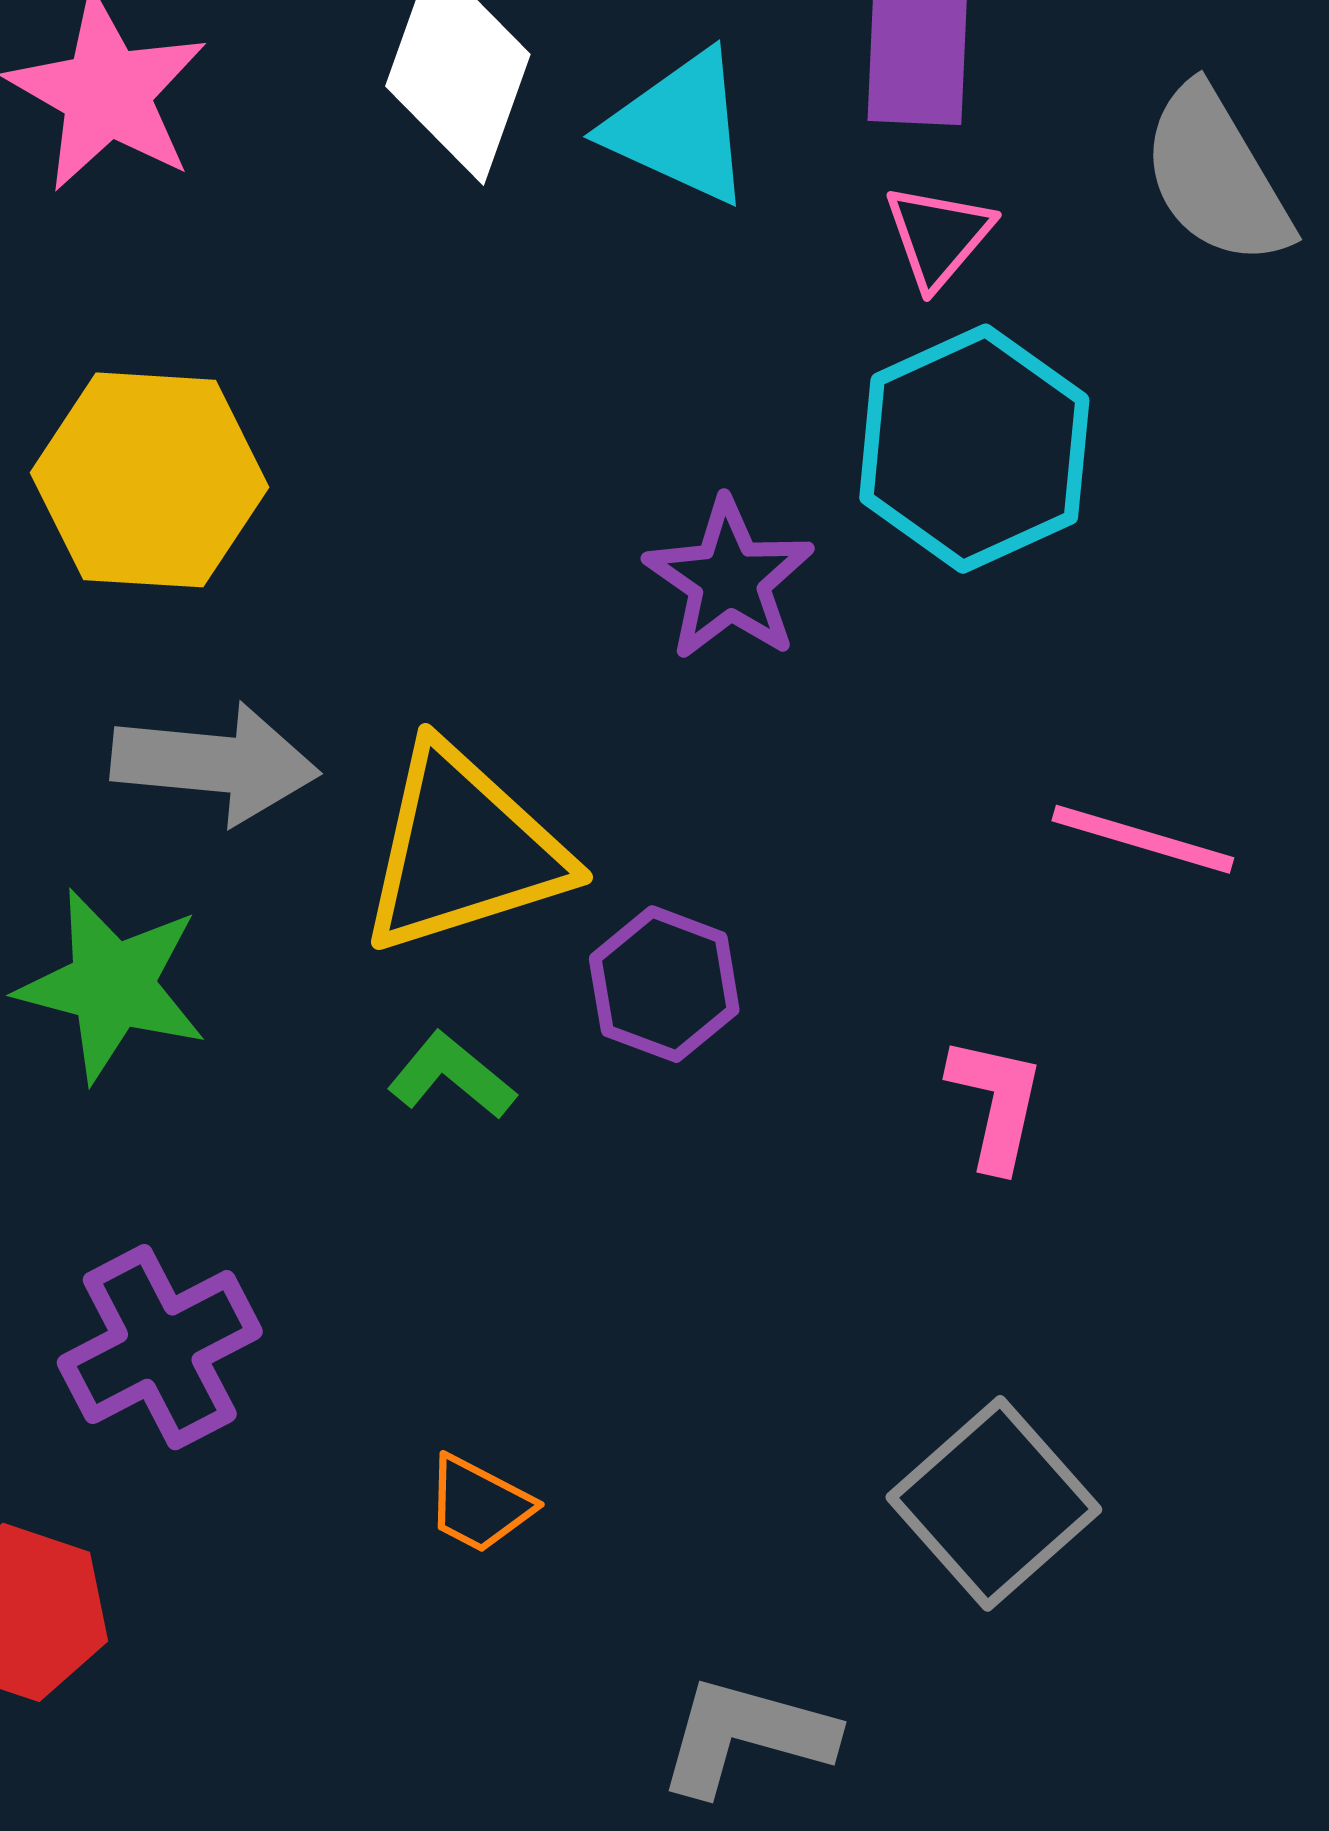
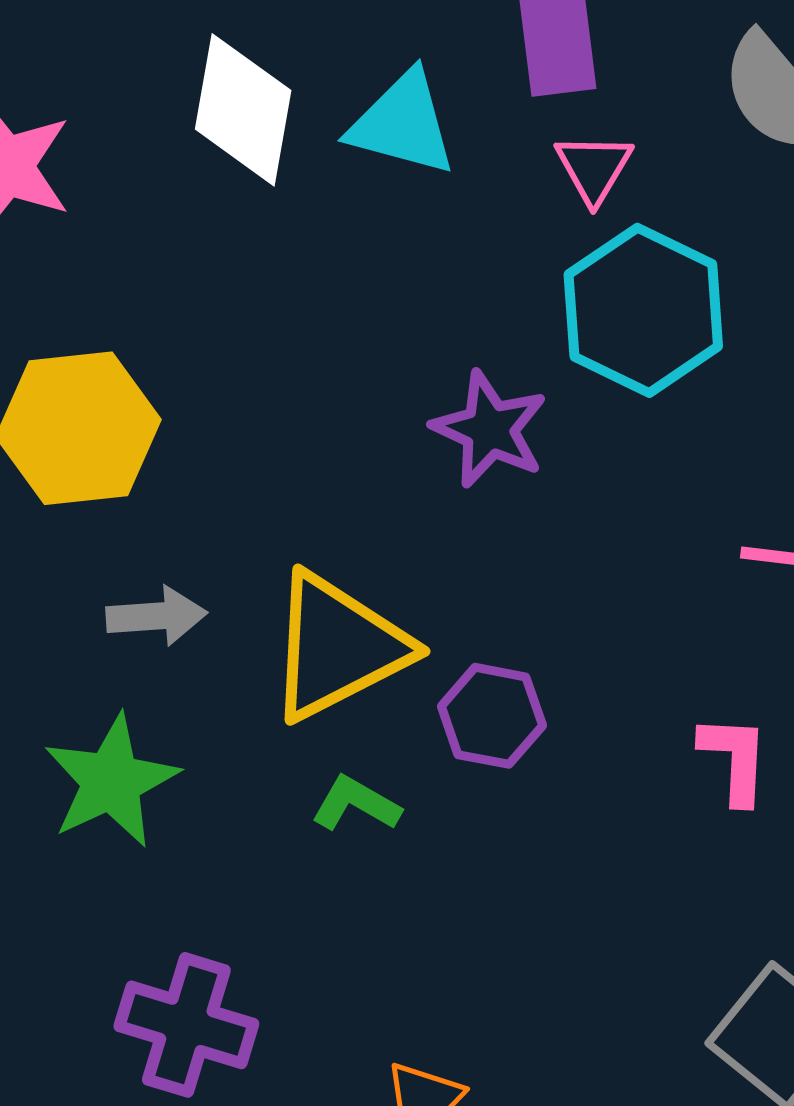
gray arrow: (215, 763) -> (157, 616), size x0.7
green star: (112, 985) -> (111, 781), turned -30
purple cross: (160, 1347) -> (186, 1025), turned -36

